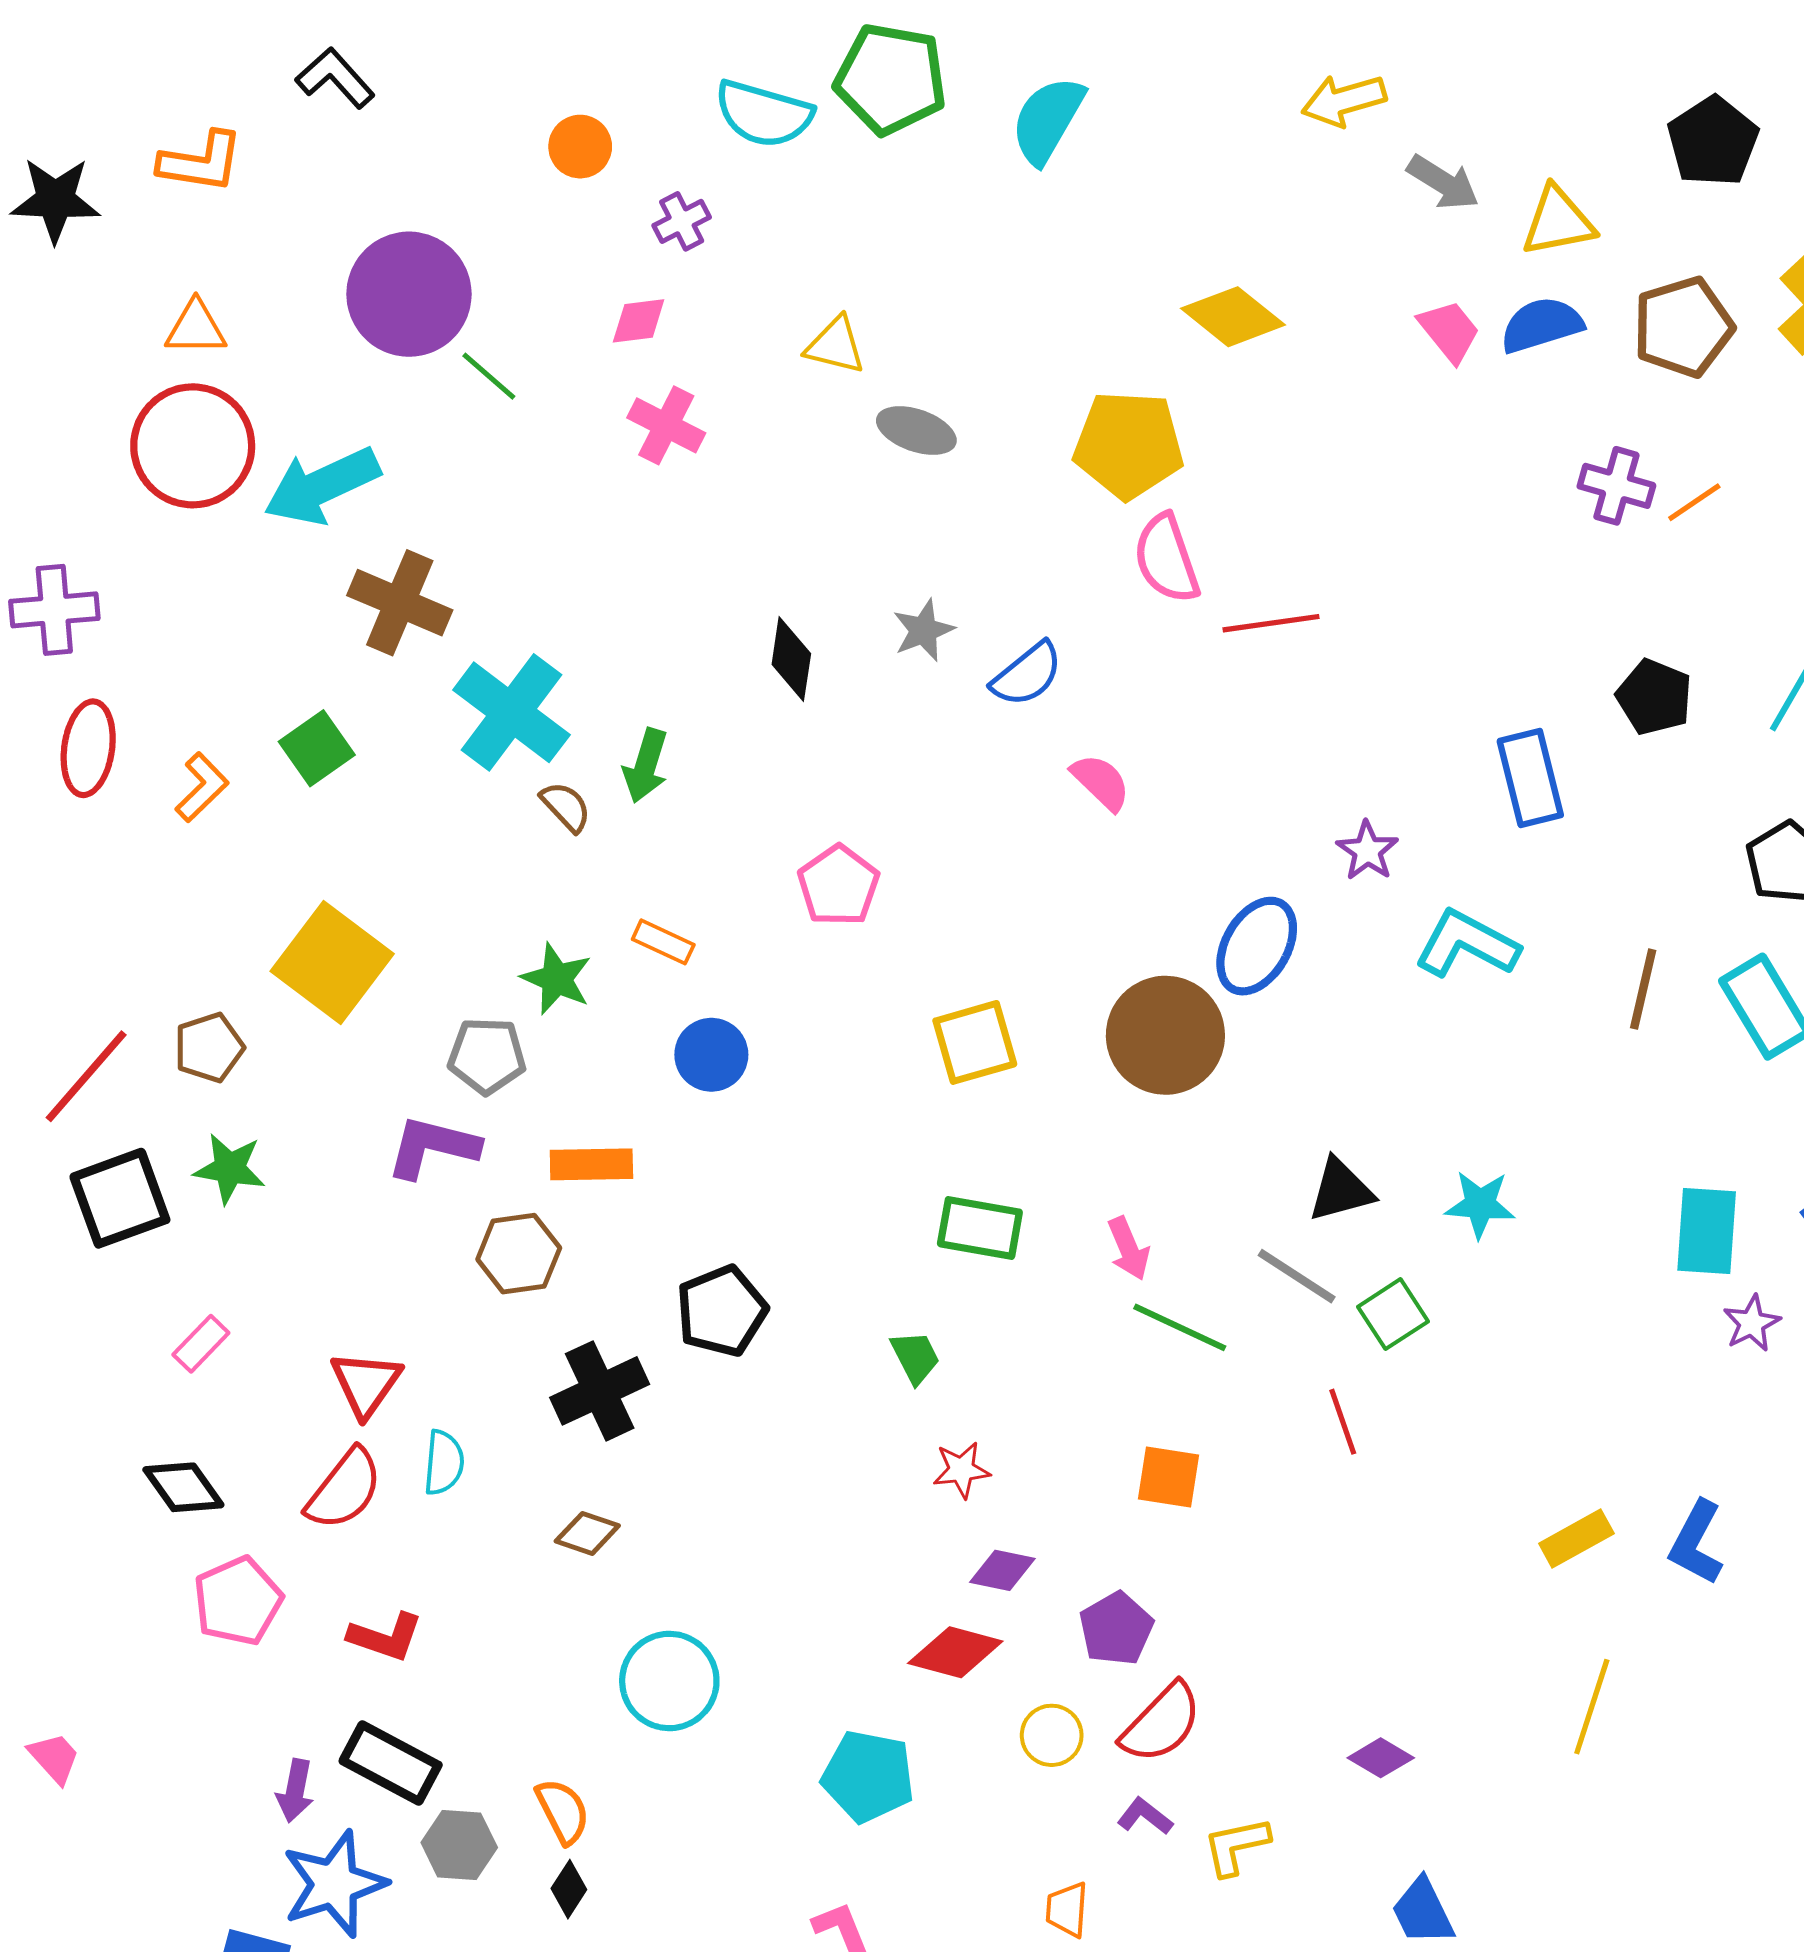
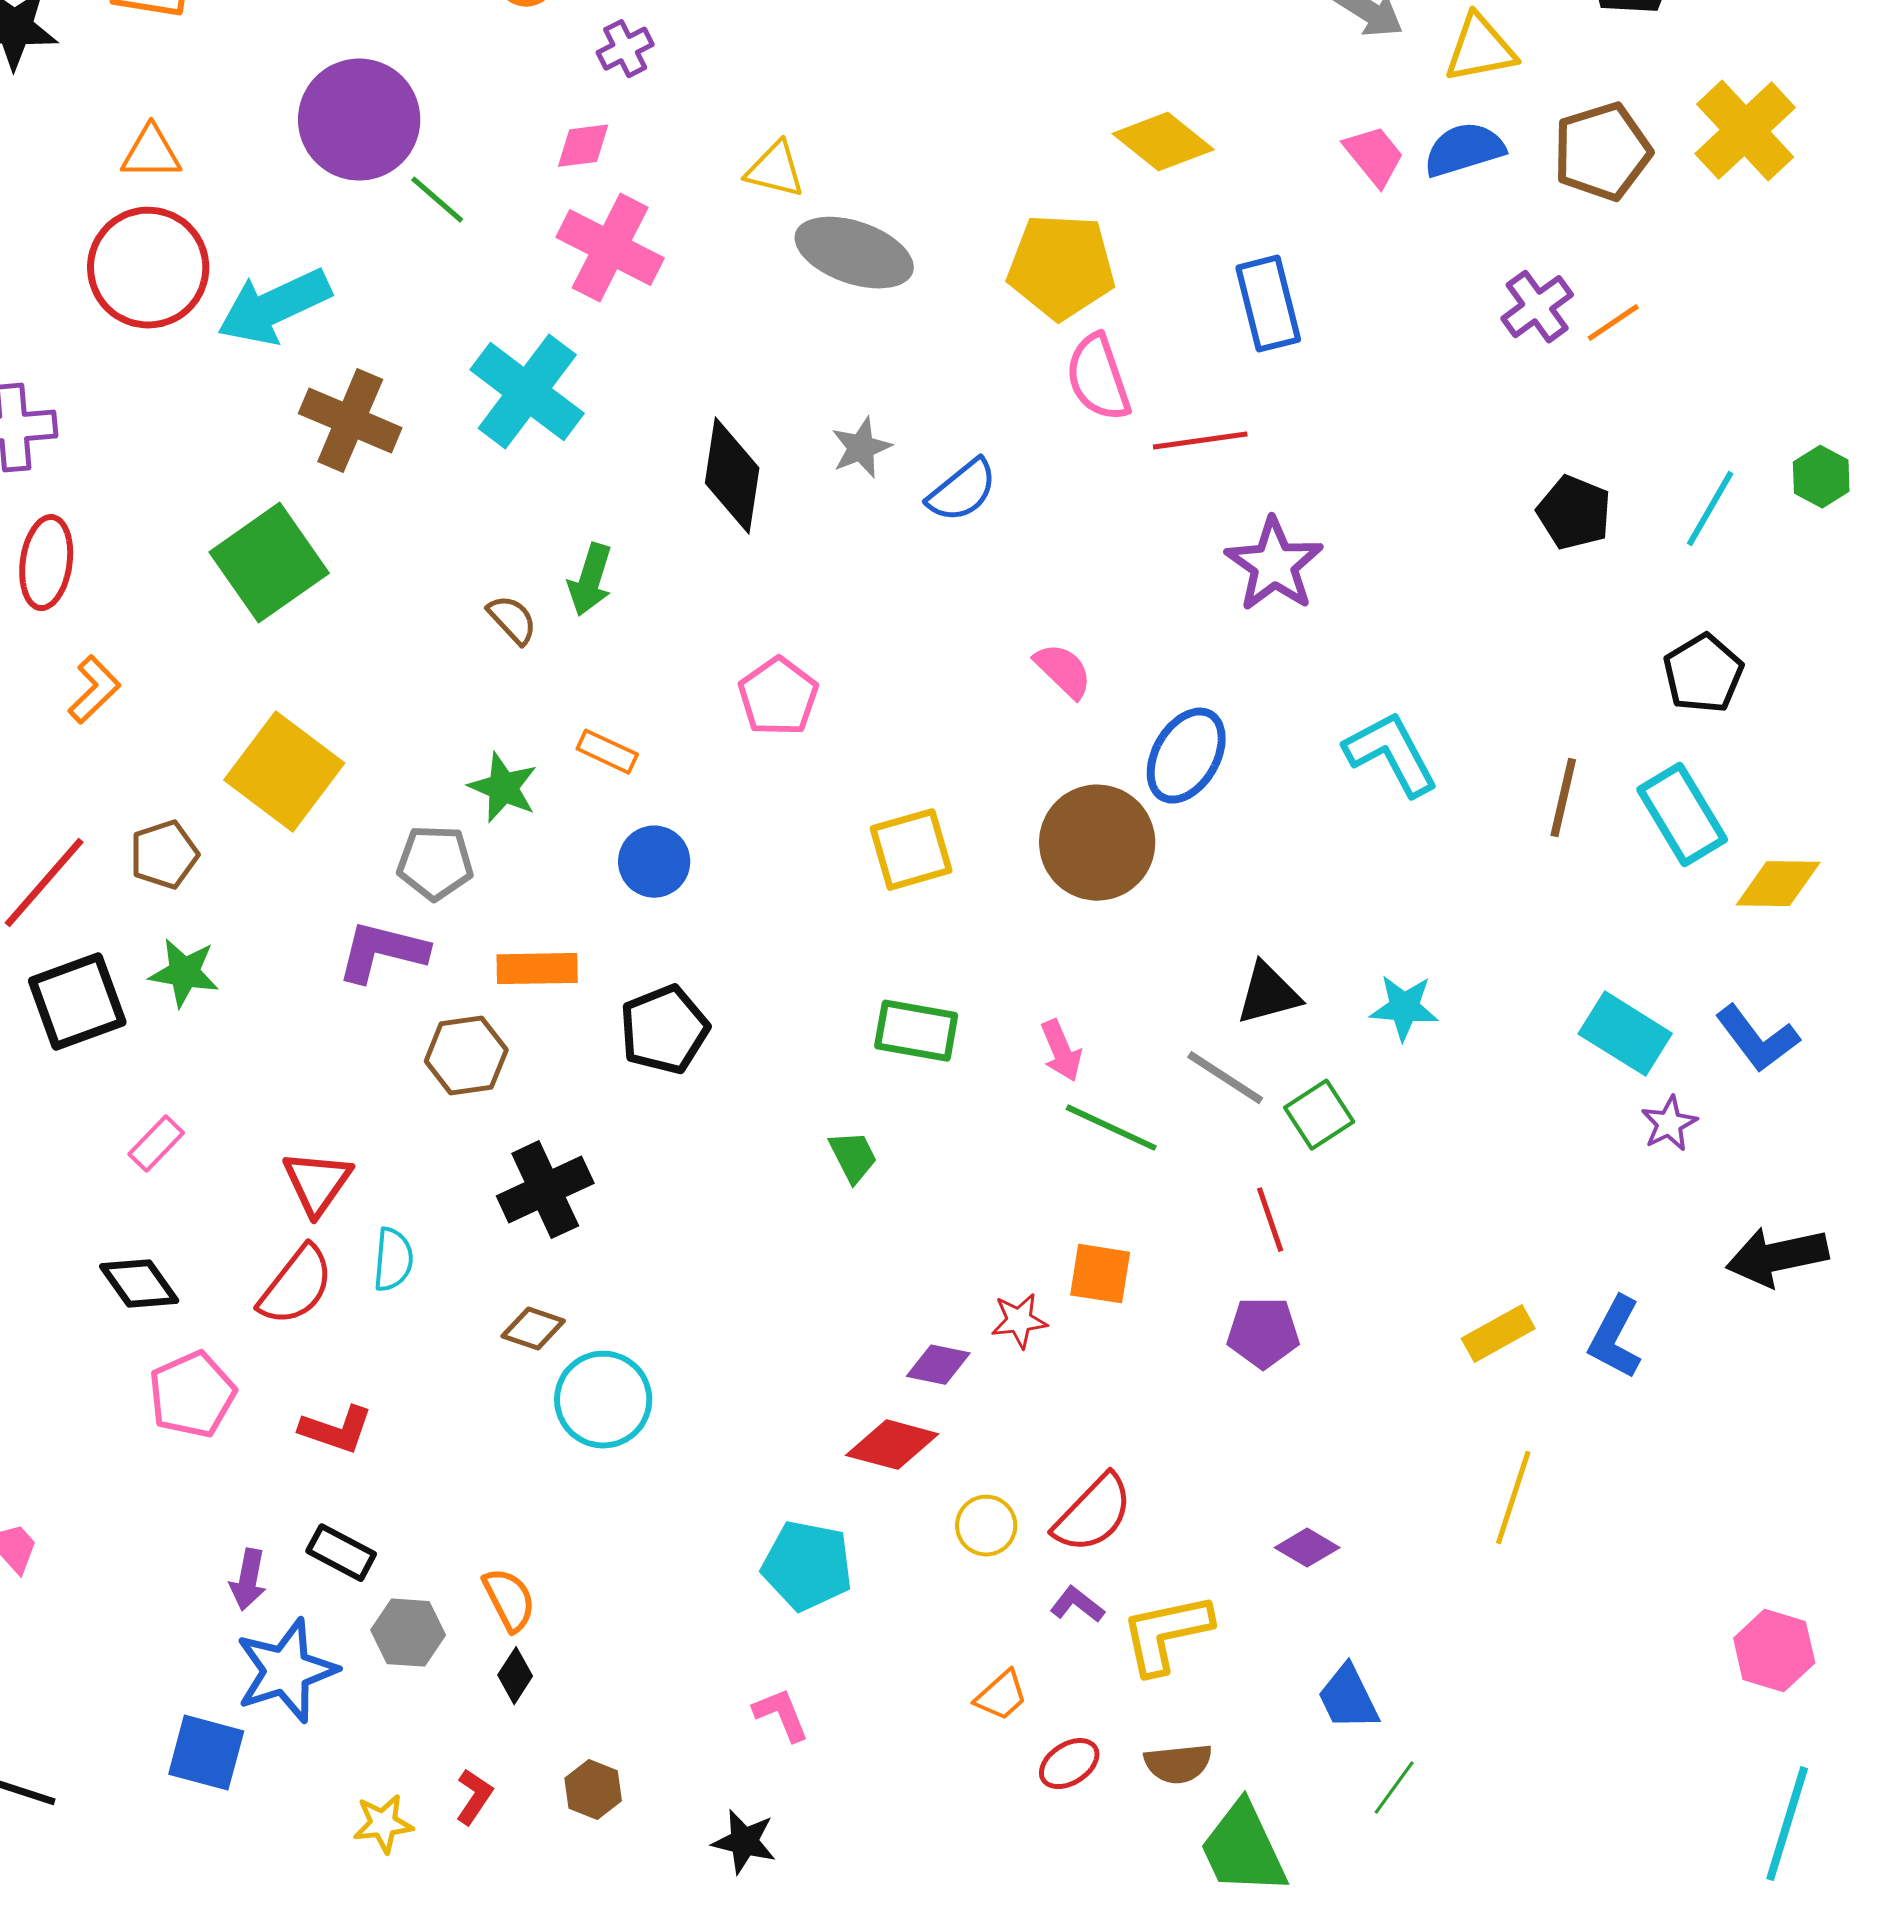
pink cross: (666, 425) -> (610, 248), size x1.4
gray ellipse: (916, 430) -> (854, 253), size x1.5
purple cross: (1616, 486) -> (1537, 307), turned 38
black diamond: (791, 659) -> (732, 476), size x1.4
cyan cross: (511, 712) -> (527, 392), moved
green square: (317, 748) -> (269, 563), size x1.6
blue rectangle: (1530, 778) -> (1268, 304), moved
pink semicircle: (1101, 782) -> (1063, 671), moved
orange L-shape: (202, 787) -> (94, 690), moved
purple star: (1367, 851) -> (1274, 565), moved, size x1.6
cyan L-shape: (1467, 944) -> (1391, 754), turned 34
cyan rectangle: (1707, 1231) -> (1625, 1034), turned -62
black pentagon: (722, 1311) -> (664, 1030), moved
red star: (961, 1470) -> (1019, 1321), moved
purple pentagon: (1116, 1629) -> (1263, 1333), moved, turned 30
cyan circle: (669, 1681) -> (603, 1400), moved
black rectangle: (391, 1763) -> (341, 1553), size x0.7
yellow L-shape: (1236, 1846) -> (1166, 1634), size x1.4
orange trapezoid: (1067, 1910) -> (1001, 1696), turned -136

